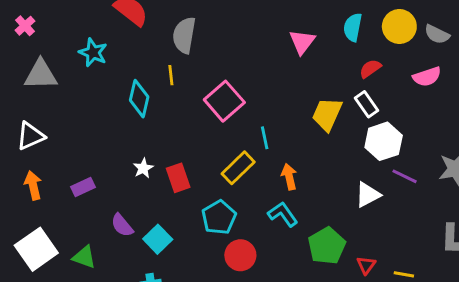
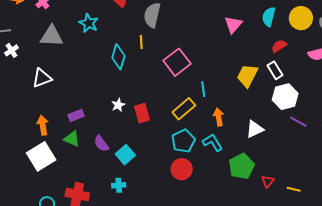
orange arrow: (33, 185) -> (43, 125), moved
white triangle: (368, 195) -> (255, 129), moved
cyan pentagon: (219, 217) -> (183, 141), moved
green triangle: (84, 257) -> (72, 139), moved

